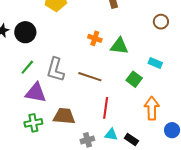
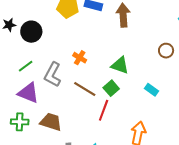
orange cross: (95, 38) -> (80, 58), moved
green square: (134, 79) -> (111, 88), moved
red line: (106, 108) -> (104, 110), moved

